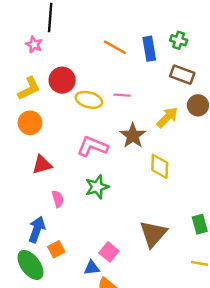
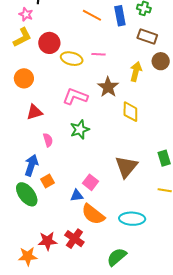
yellow L-shape: (29, 89) -> (22, 37), moved
yellow arrow: (167, 117) -> (136, 72), turned -30

